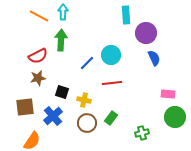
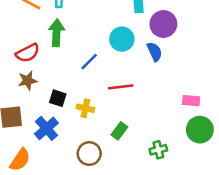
cyan circle: (111, 55) -> (122, 39), moved
blue semicircle: (154, 58) -> (155, 52), moved
brown circle: (87, 123) -> (89, 154), moved

